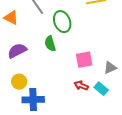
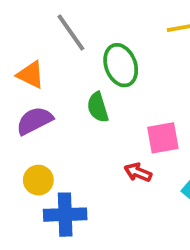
orange triangle: (11, 18) -> (31, 75), moved
red arrow: (81, 86) -> (138, 172), moved

